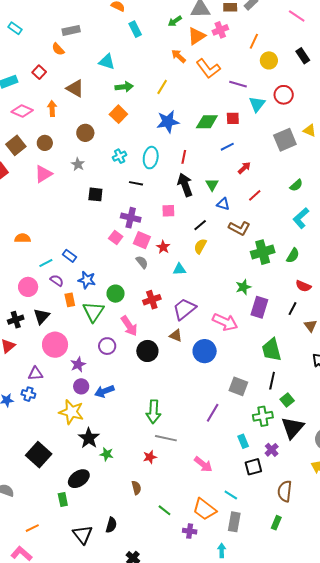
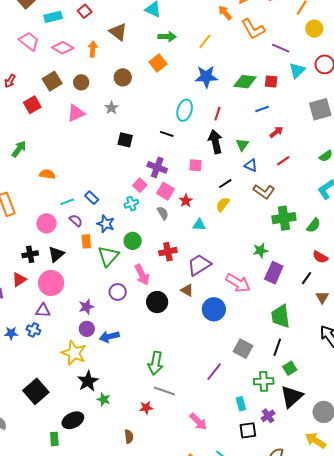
cyan cross: (120, 156) -> (131, 204), moved
pink circle: (55, 345) -> (51, 283), moved

